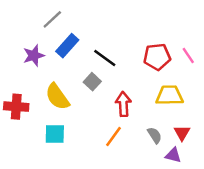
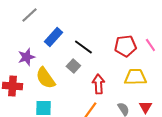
gray line: (52, 19) -> (29, 15), moved
purple star: (34, 56) -> (26, 57), moved

